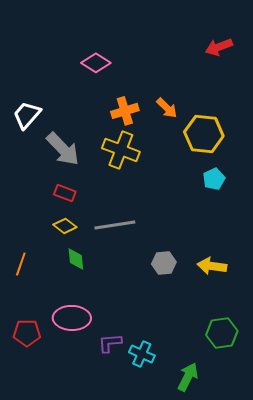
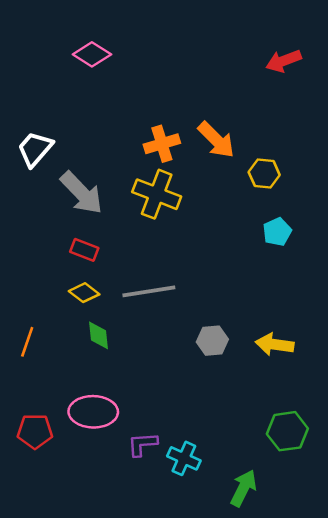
pink diamond: (96, 63) -> (92, 54), moved
orange arrow: (167, 108) -> (216, 140), size x1.4
yellow hexagon: (204, 134) -> (264, 174), size x0.6

